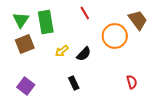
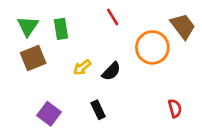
green rectangle: (46, 22) -> (61, 29), size x0.7
purple square: (26, 86) -> (49, 114), moved

